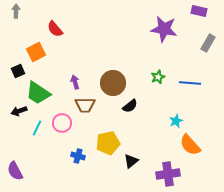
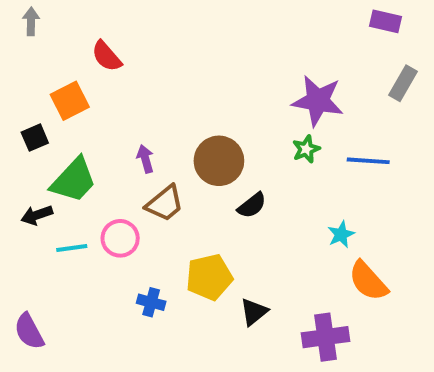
purple star: (164, 29) -> (318, 101), moved
green trapezoid: (38, 93) -> (74, 180), turned -80
brown trapezoid: (85, 105) -> (165, 203), turned -40
cyan line: (37, 128) -> (72, 248), turned 56

